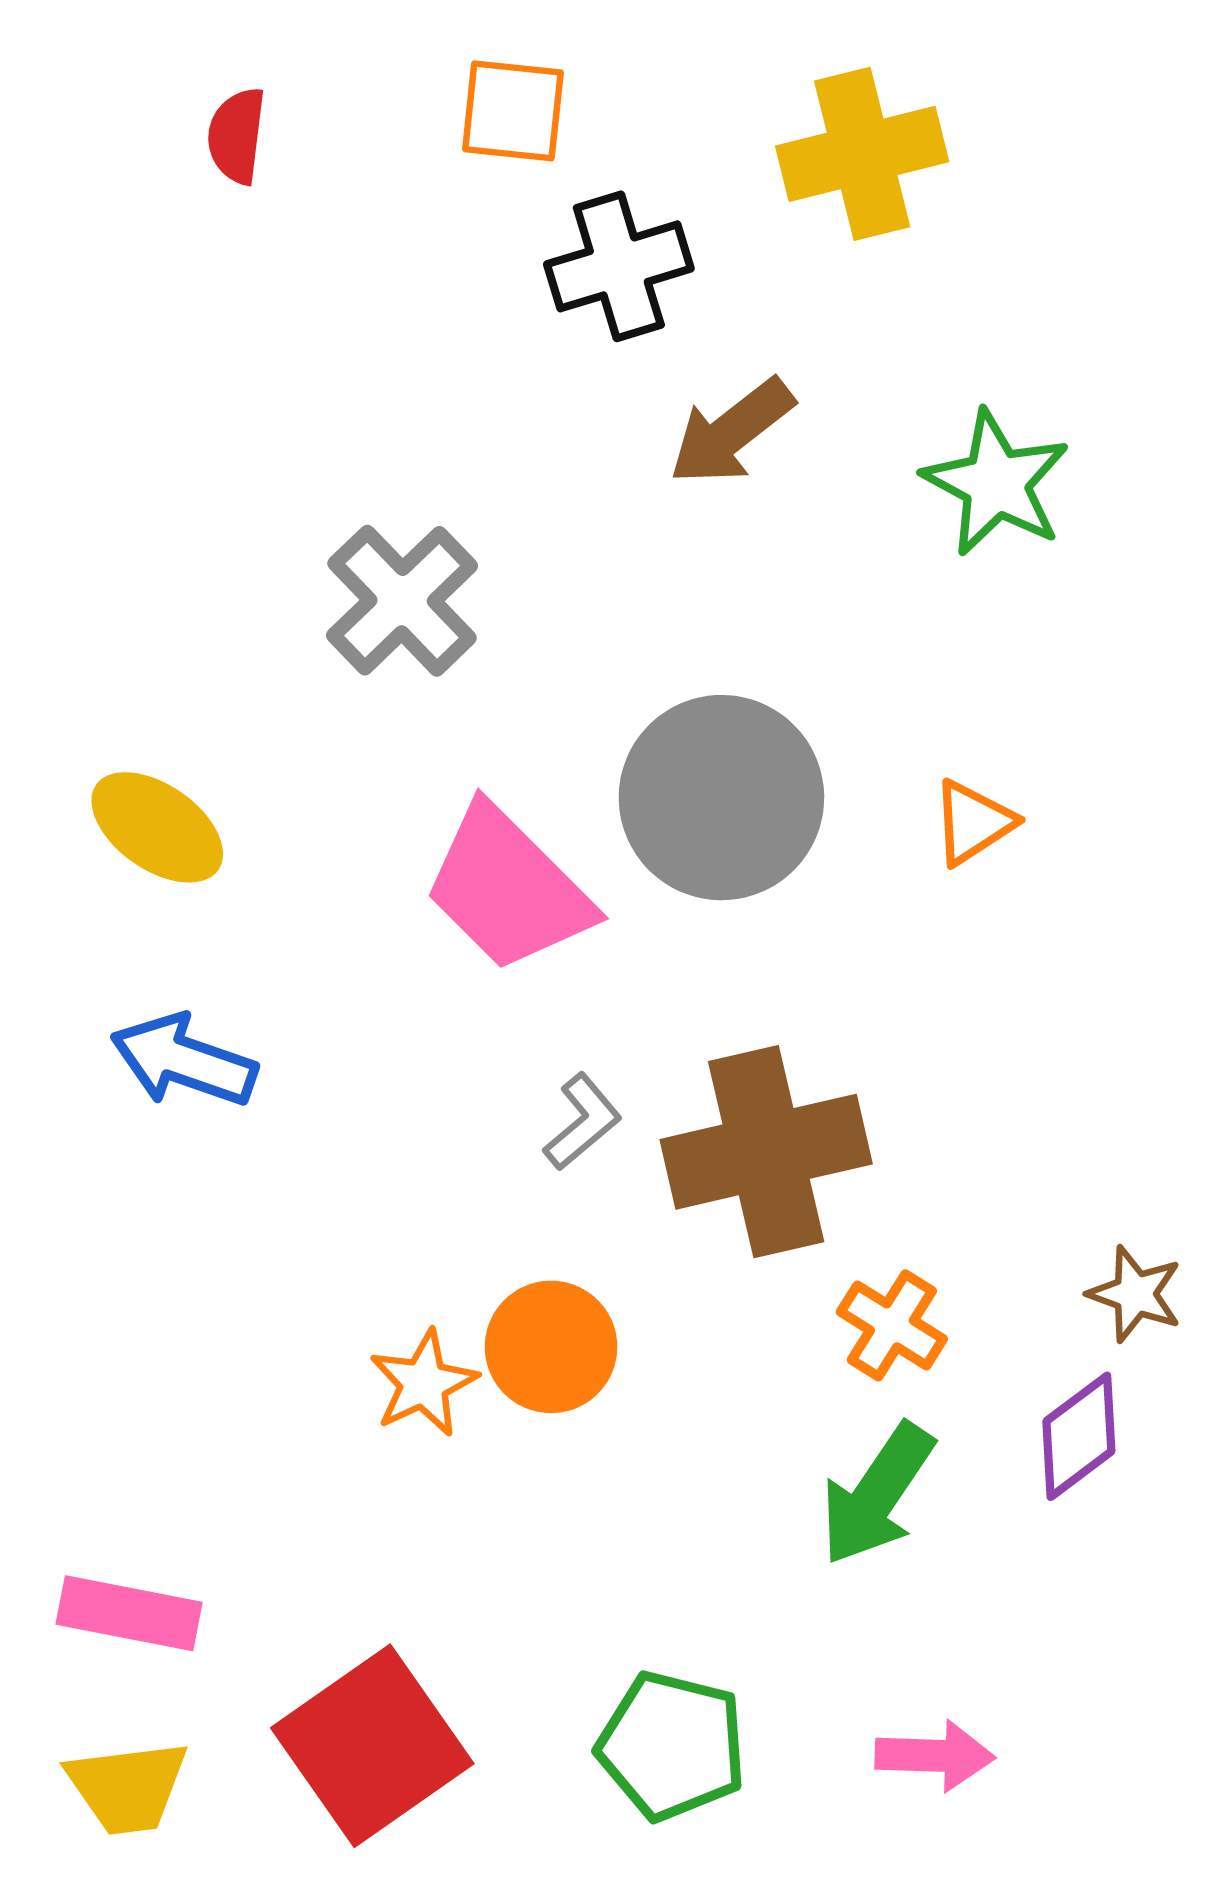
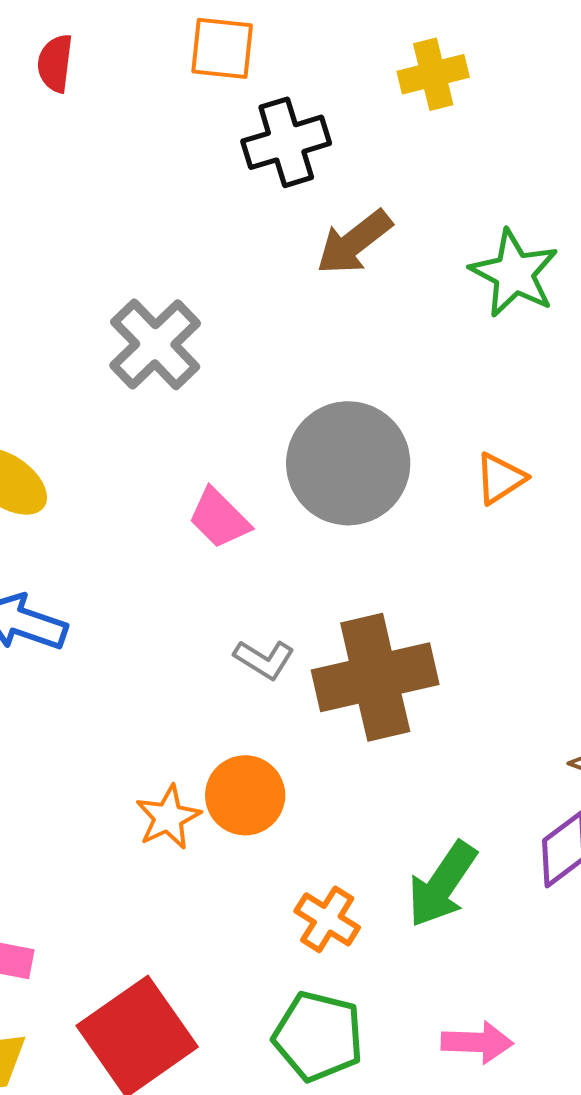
yellow cross: (862, 154) -> (433, 74), size x0.7
pink trapezoid: (508, 889) -> (219, 518), size x0.6
gray L-shape: (582, 1122) -> (264, 659), turned 72
orange cross: (892, 1325) -> (327, 919), moved

